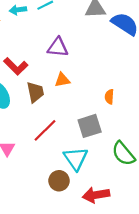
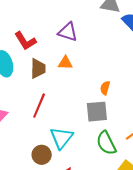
gray square: (90, 126) -> (97, 112), moved
red line: (45, 130) -> (39, 106), turned -35

